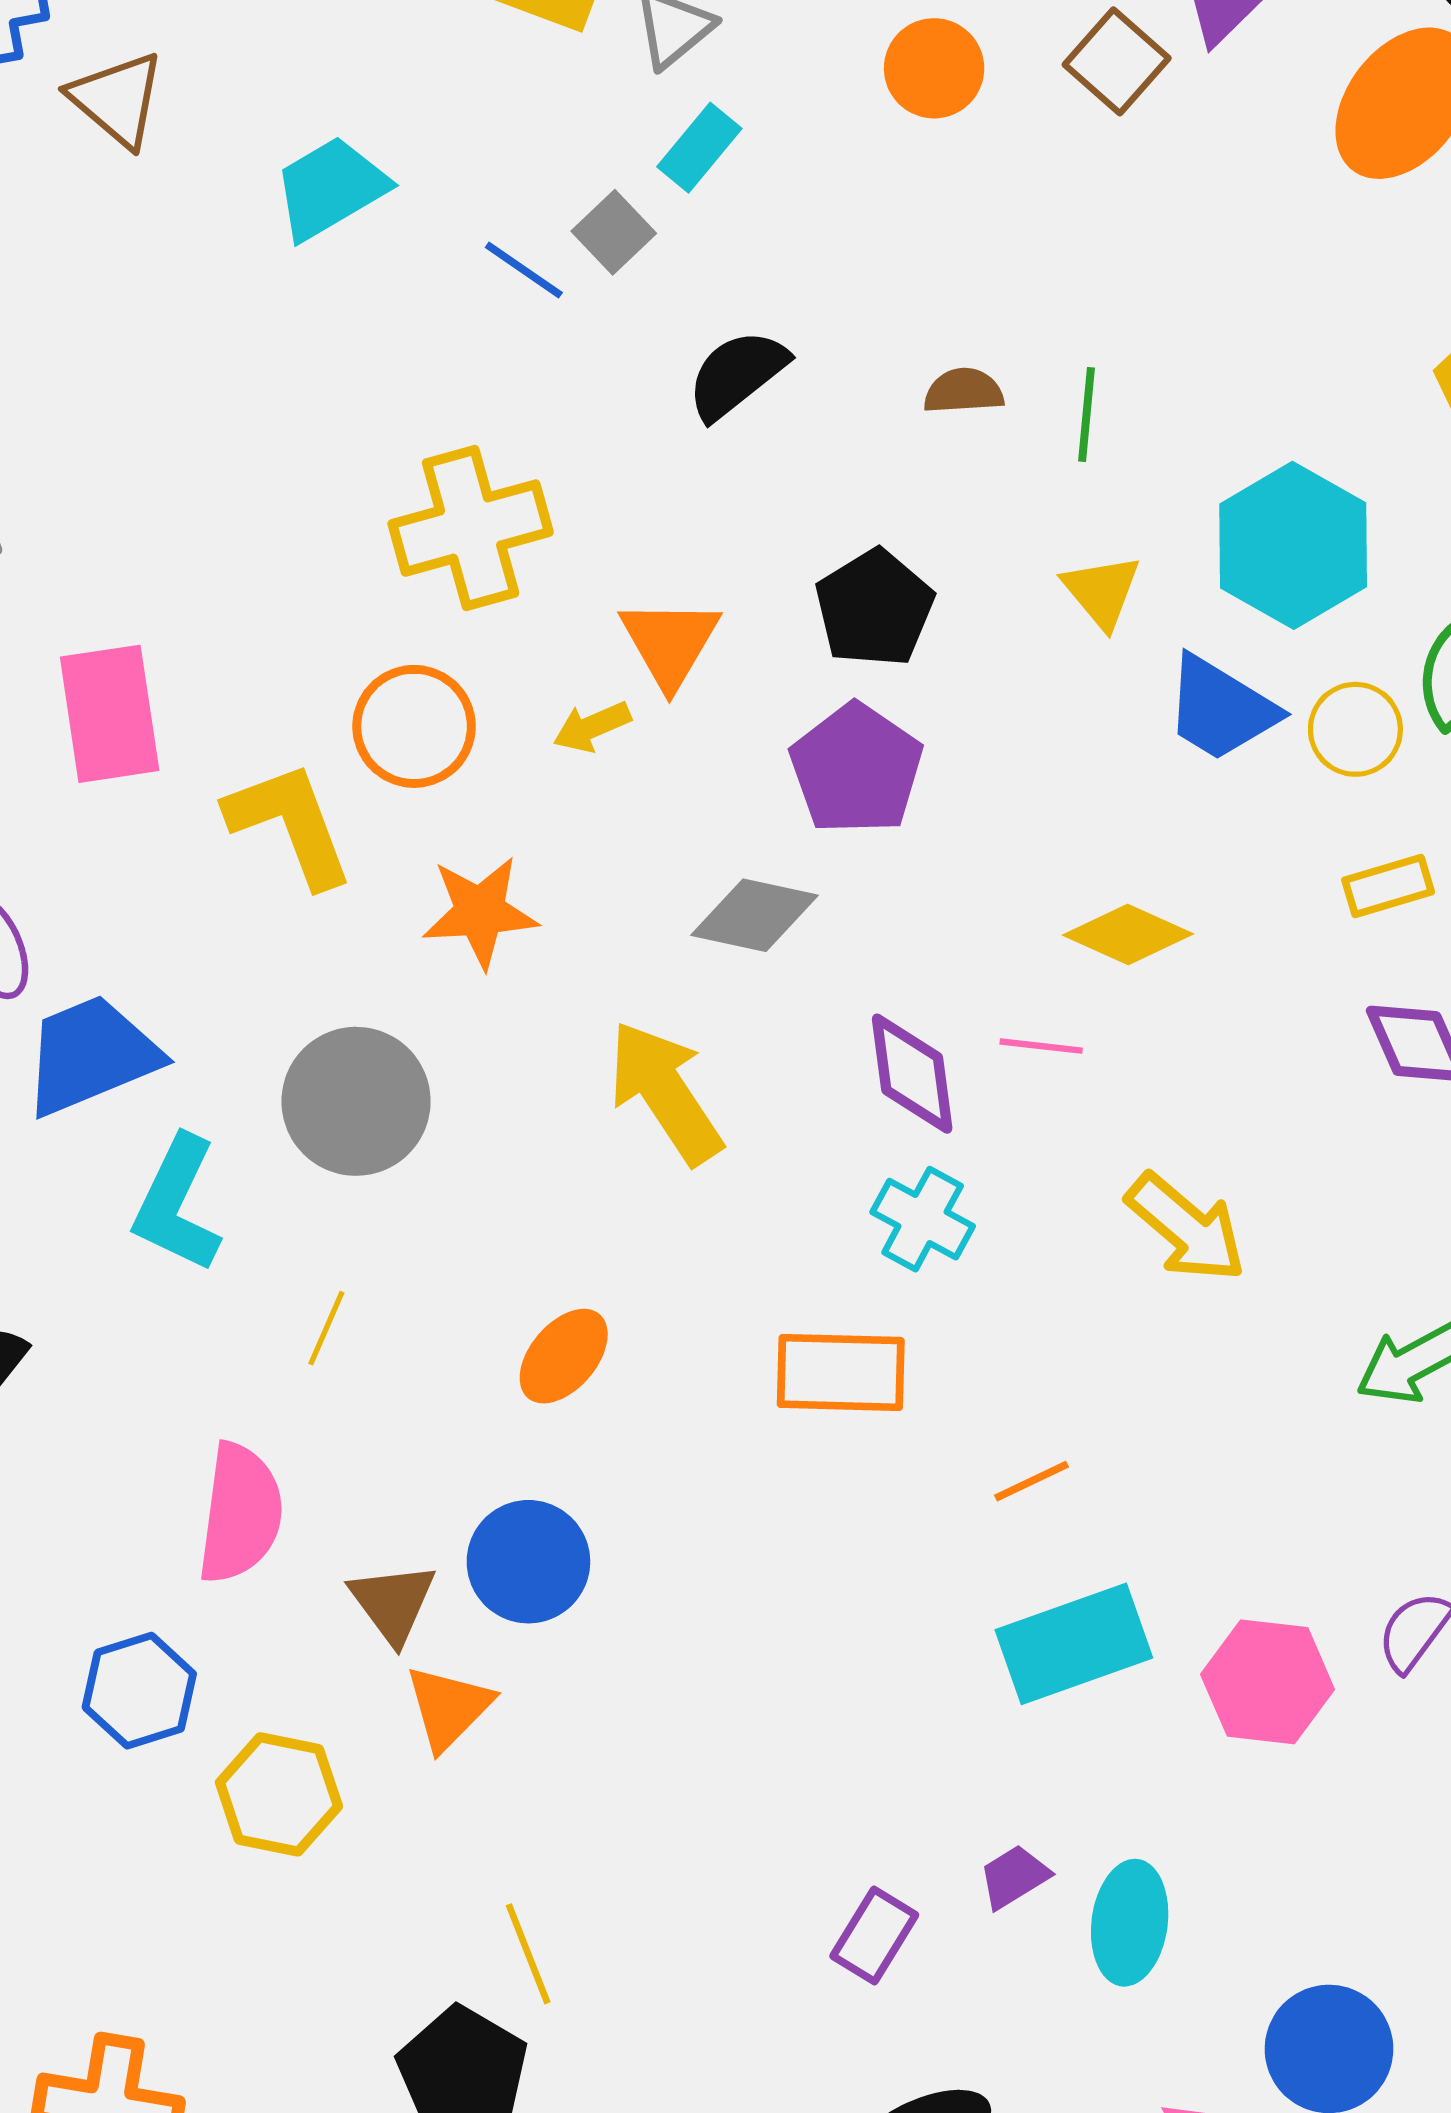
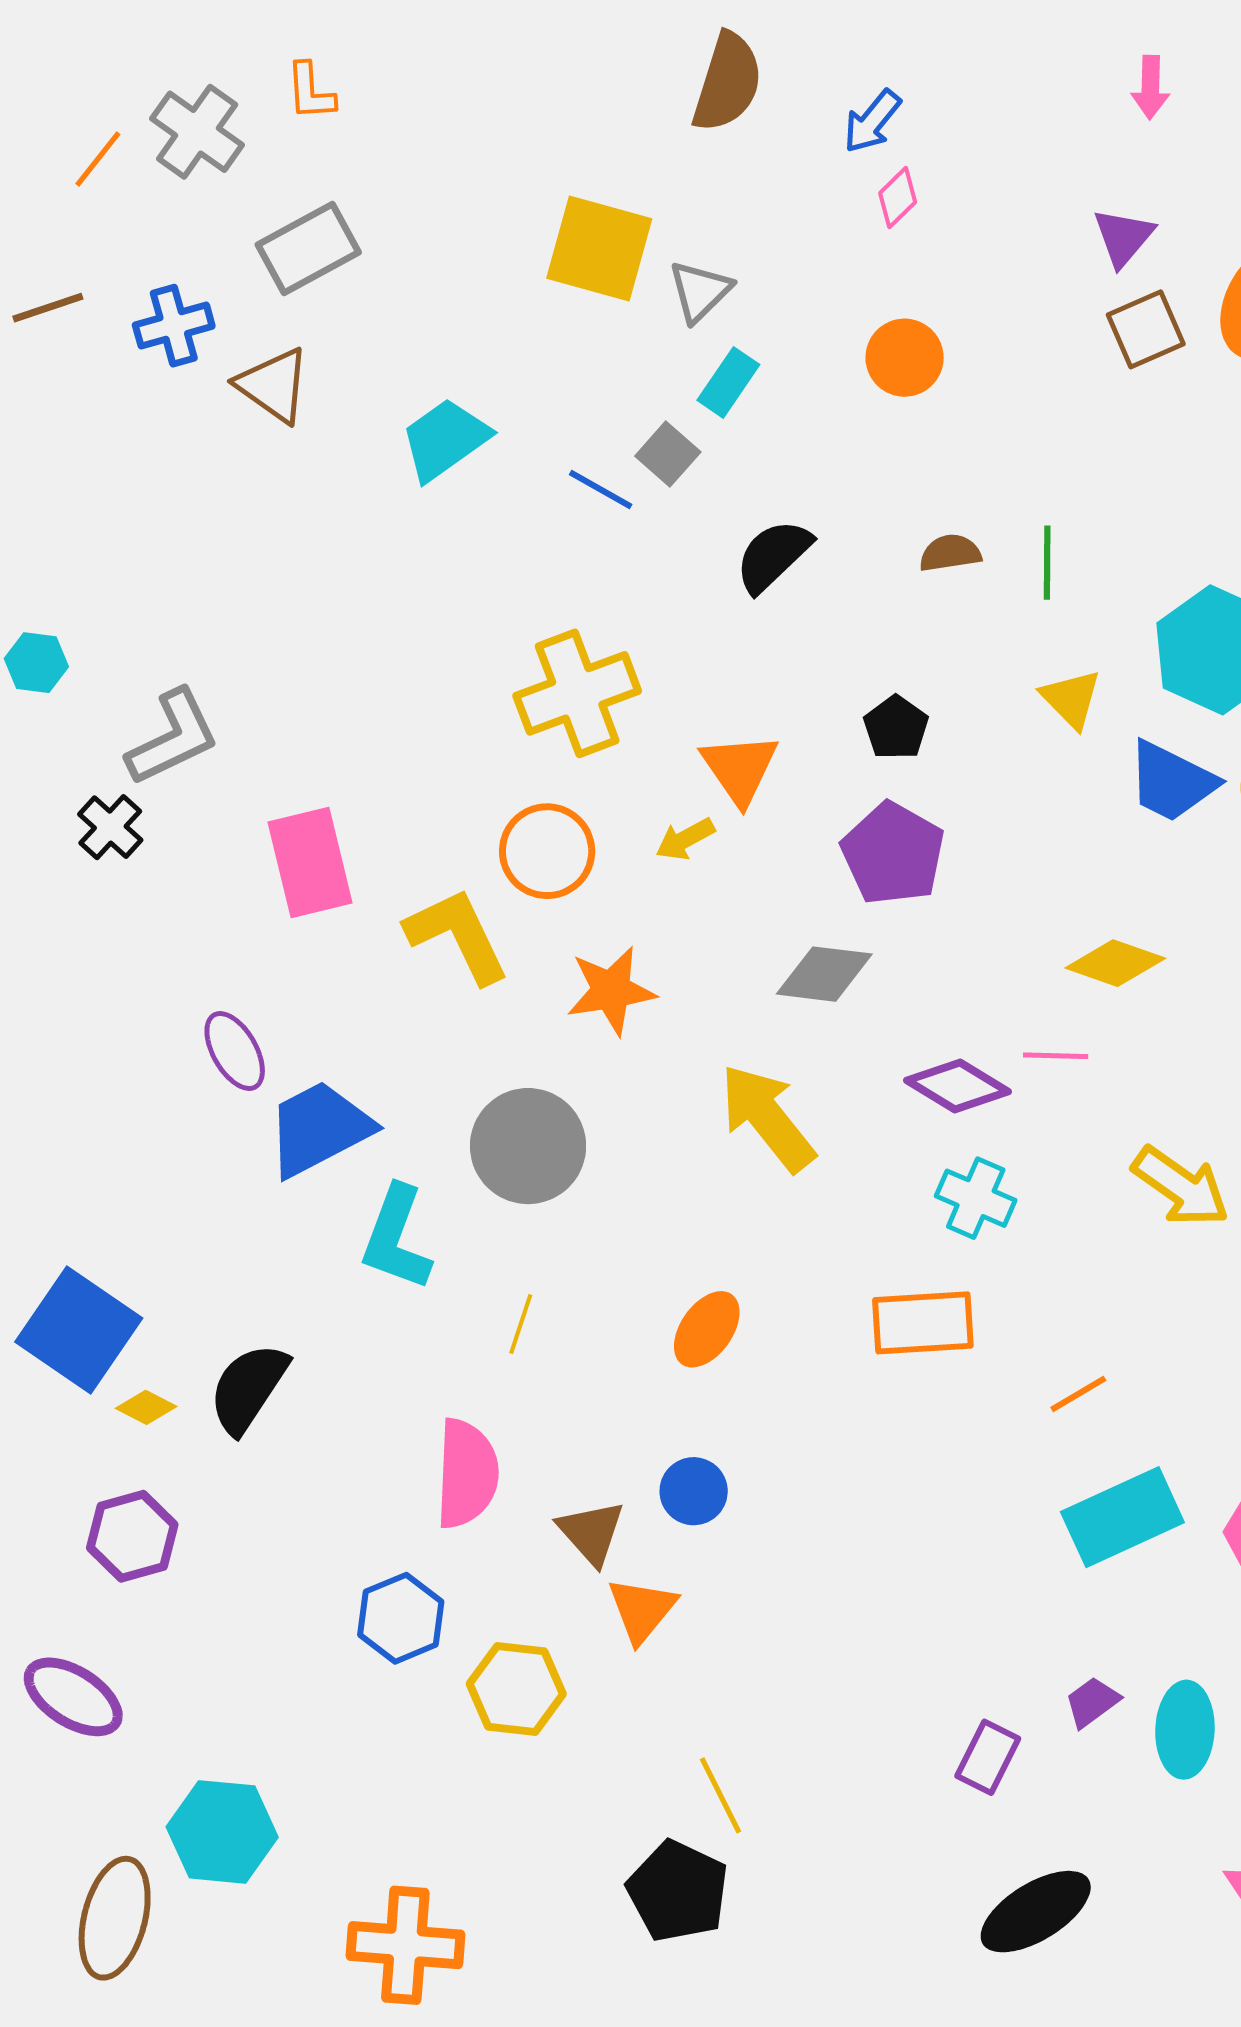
brown square: (1117, 61) -> (1146, 329), moved, turned 30
orange circle: (934, 68) -> (905, 358), moved
black pentagon: (874, 608) -> (896, 728), size x0.7
purple diamond: (912, 1074) -> (957, 1086), turned -46
blue circle: (528, 1562) -> (694, 1491), size x0.7

